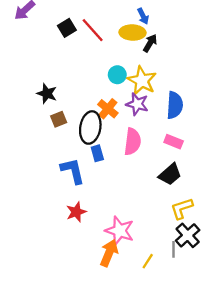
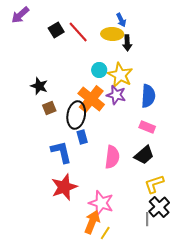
black arrow: (150, 43) -> (127, 43), turned 147
orange cross: (108, 109) -> (91, 99), size x1.5
pink semicircle: (132, 142) -> (112, 157), moved
red star: (76, 212) -> (64, 187), size x1.5
yellow line: (148, 261) -> (105, 233), moved

